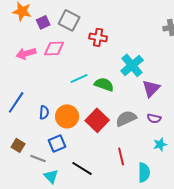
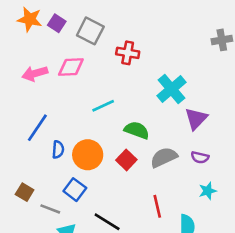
purple square: (43, 22) -> (57, 23), moved, turned -32
green semicircle: (104, 84) -> (137, 130), moved
blue line: (16, 102) -> (37, 128), moved
red square: (97, 120) -> (126, 160), size x0.7
blue square: (57, 143) -> (75, 190), turned -30

